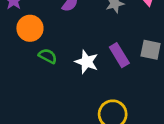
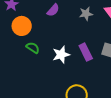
white star: (87, 62) -> (61, 55), turned 30

